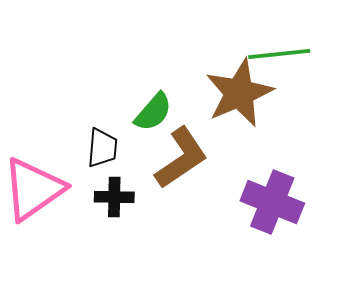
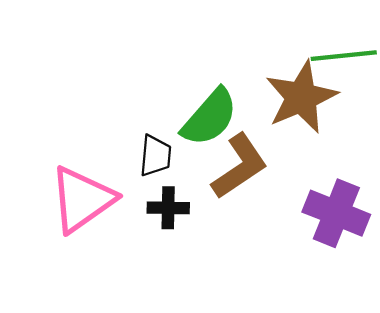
green semicircle: (153, 112) -> (210, 117), size x1.4

